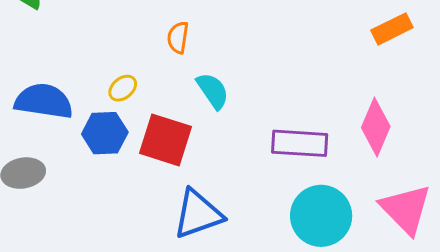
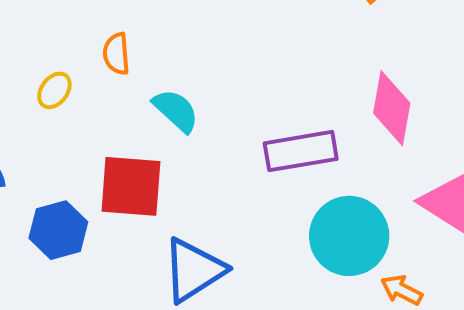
yellow ellipse: (123, 88) -> (54, 90), moved
blue hexagon: (105, 133) -> (58, 230), moved

